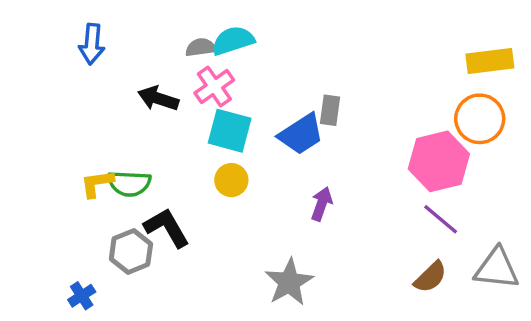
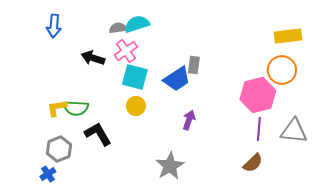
purple line: (441, 219) -> (259, 129), turned 55
gray hexagon: (131, 252) -> (59, 149), moved
gray triangle: (497, 269) -> (294, 131), moved

